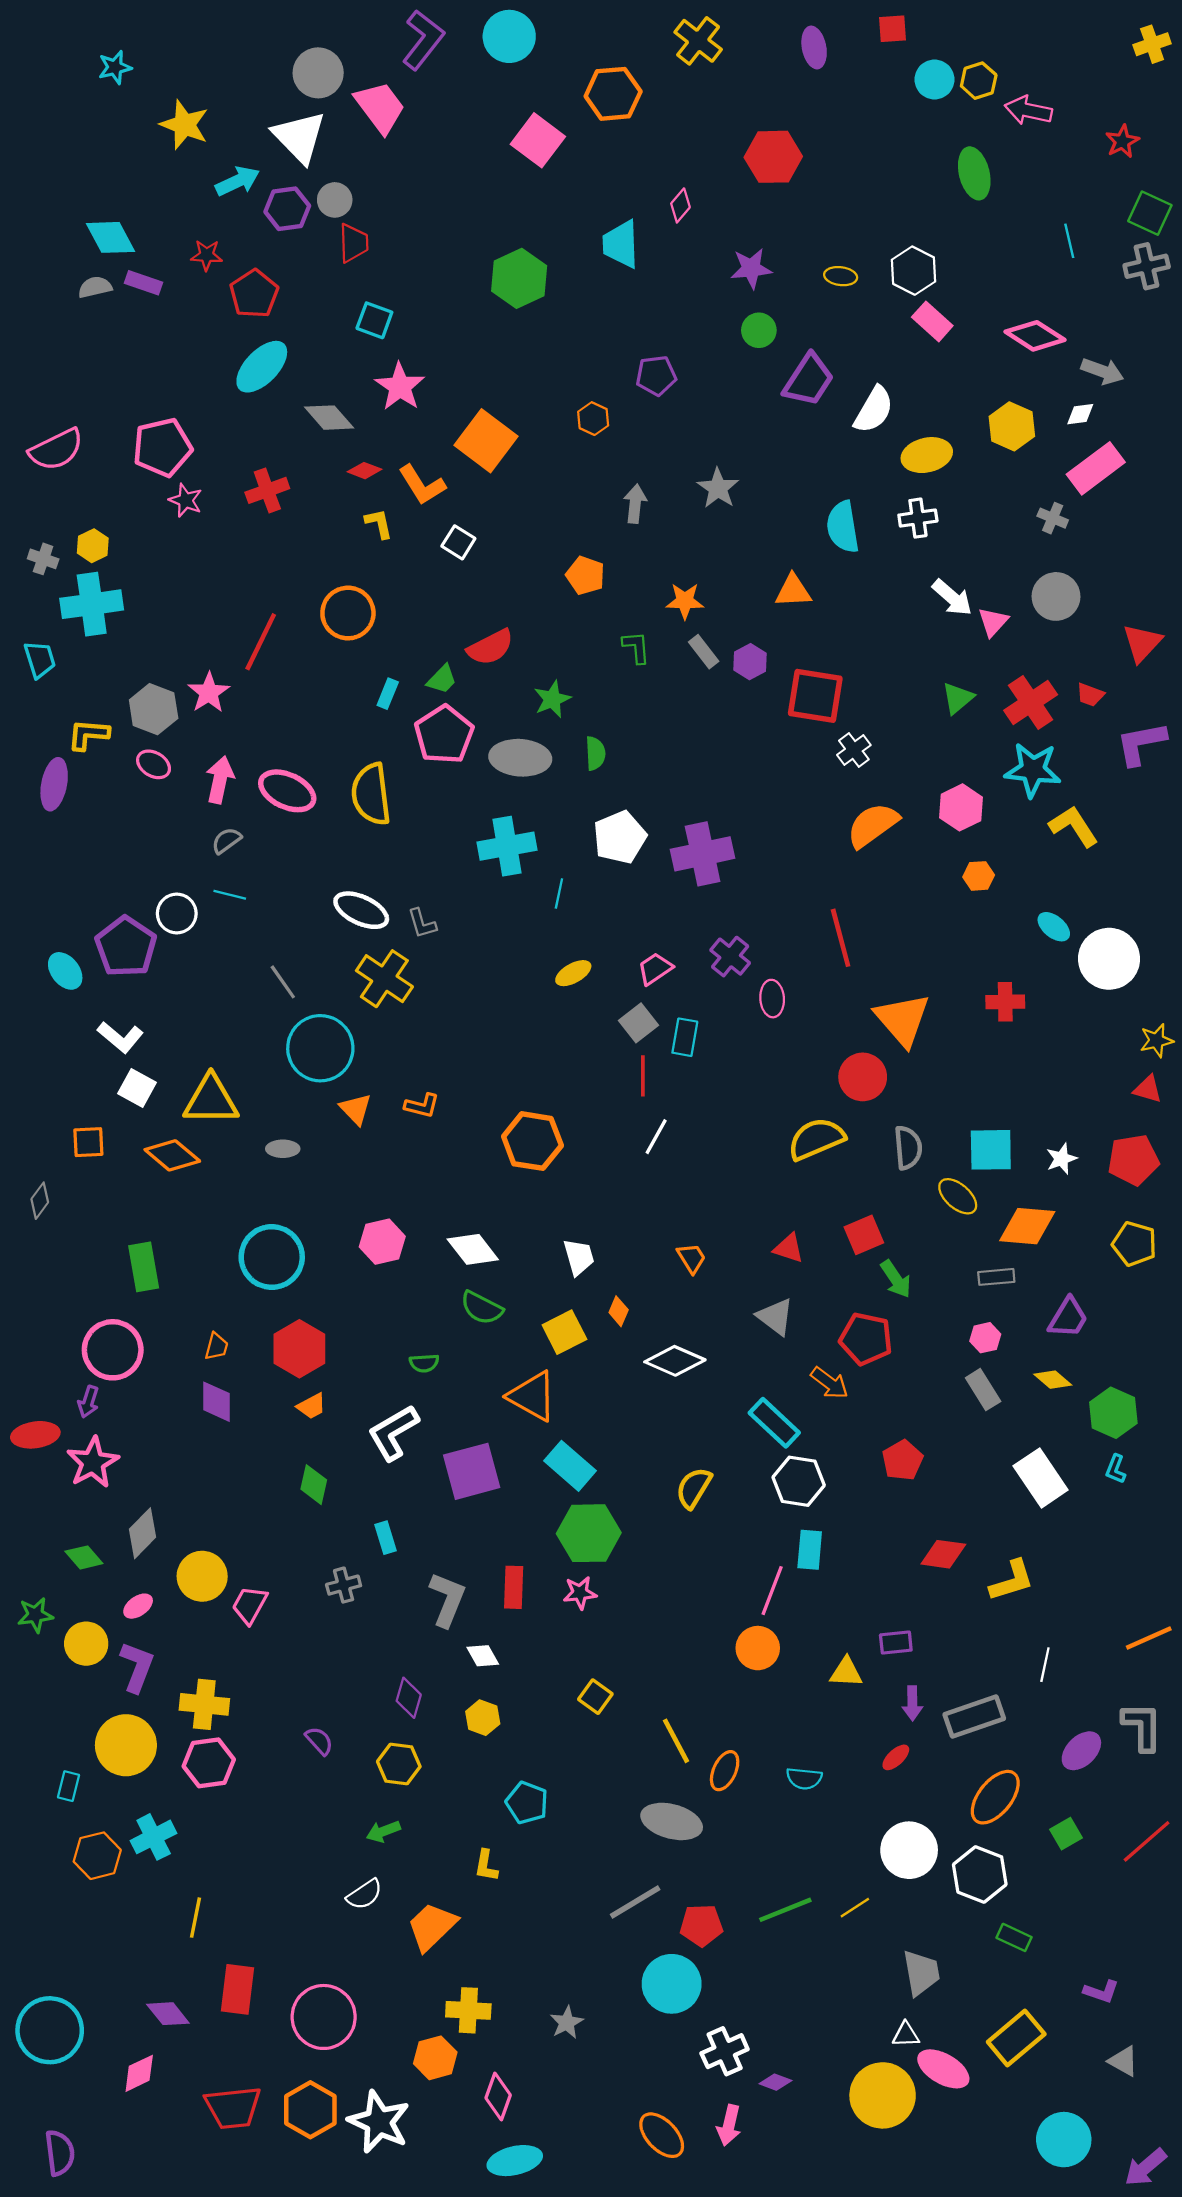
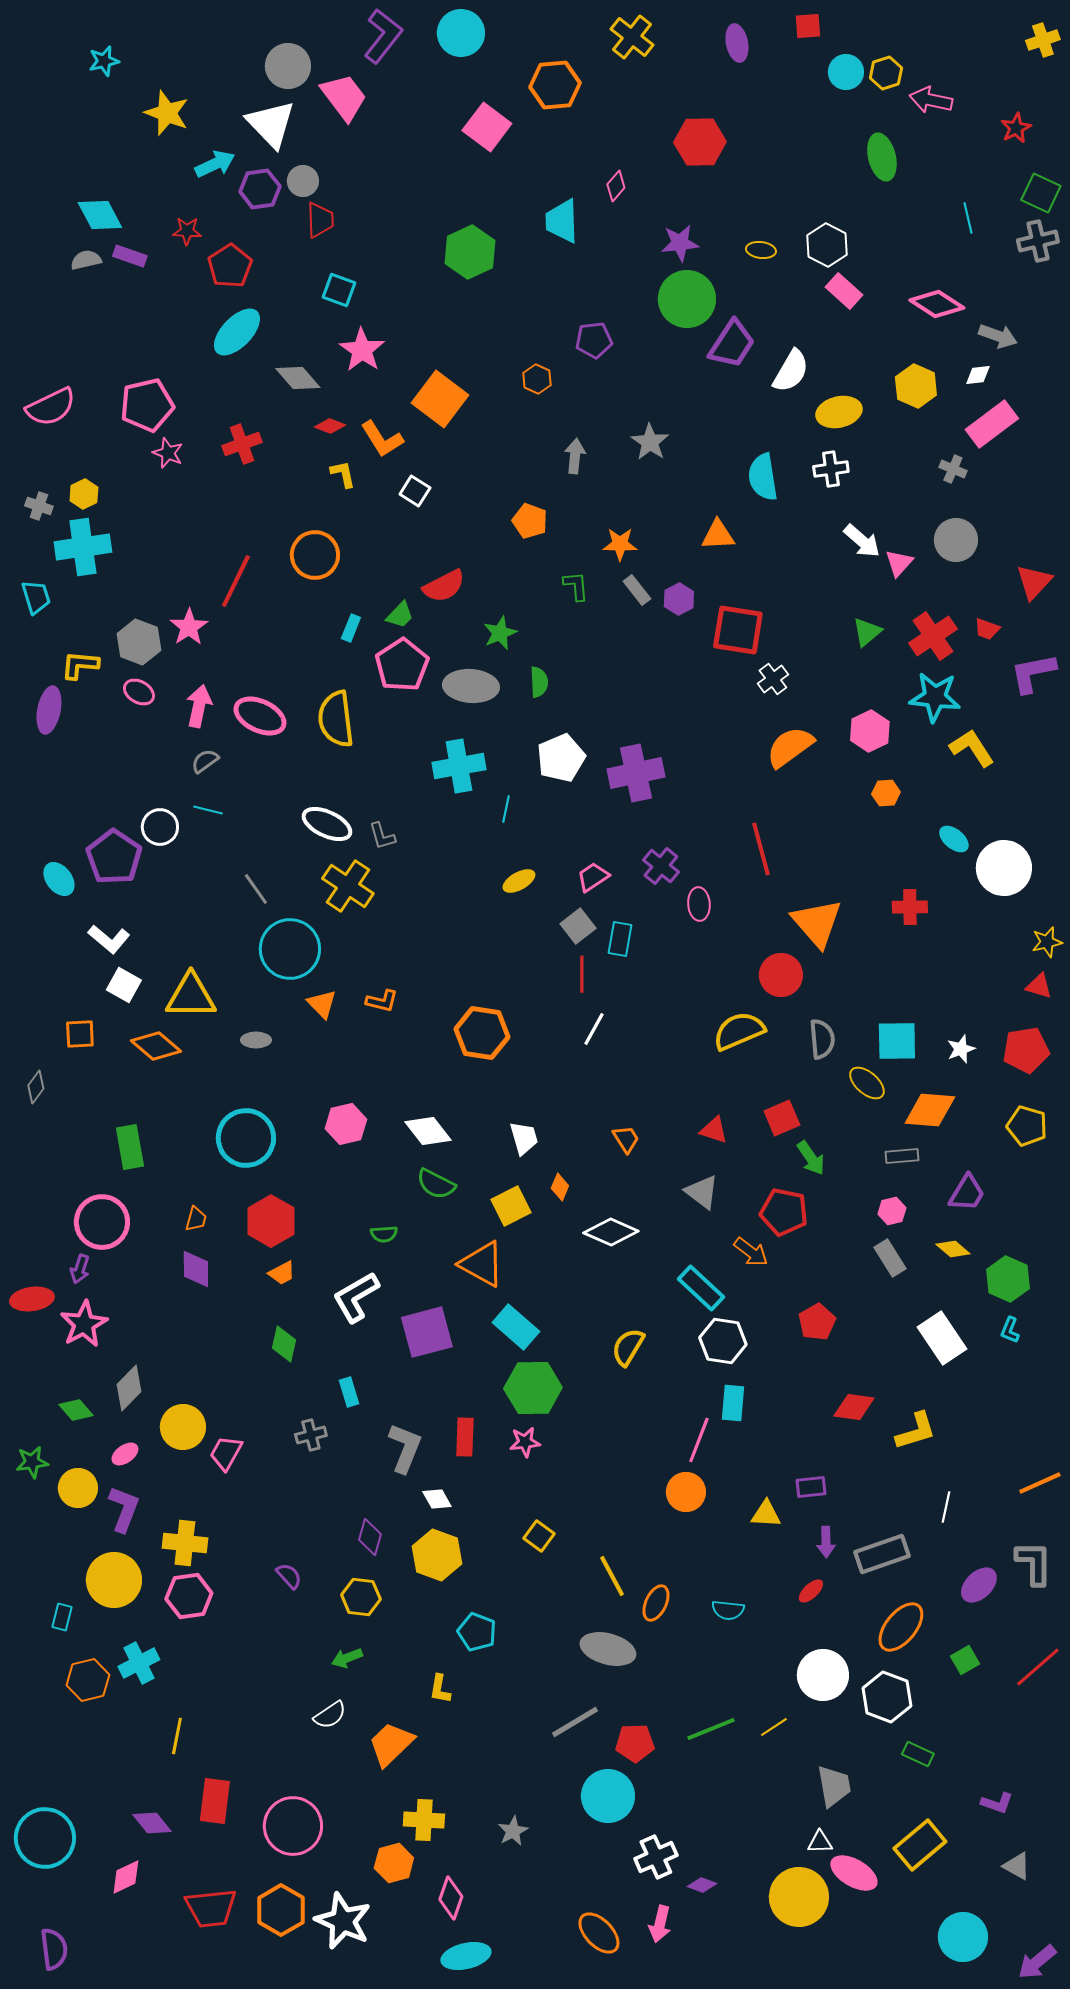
green circle: (759, 330) -> (687, 299), size x1.8
yellow hexagon: (483, 1718) -> (437, 1555), size x1.6

